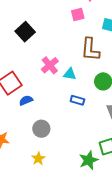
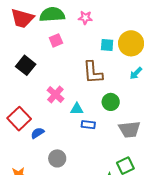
pink square: (78, 15) -> (56, 40), moved
cyan triangle: (70, 74) -> (77, 109), moved

